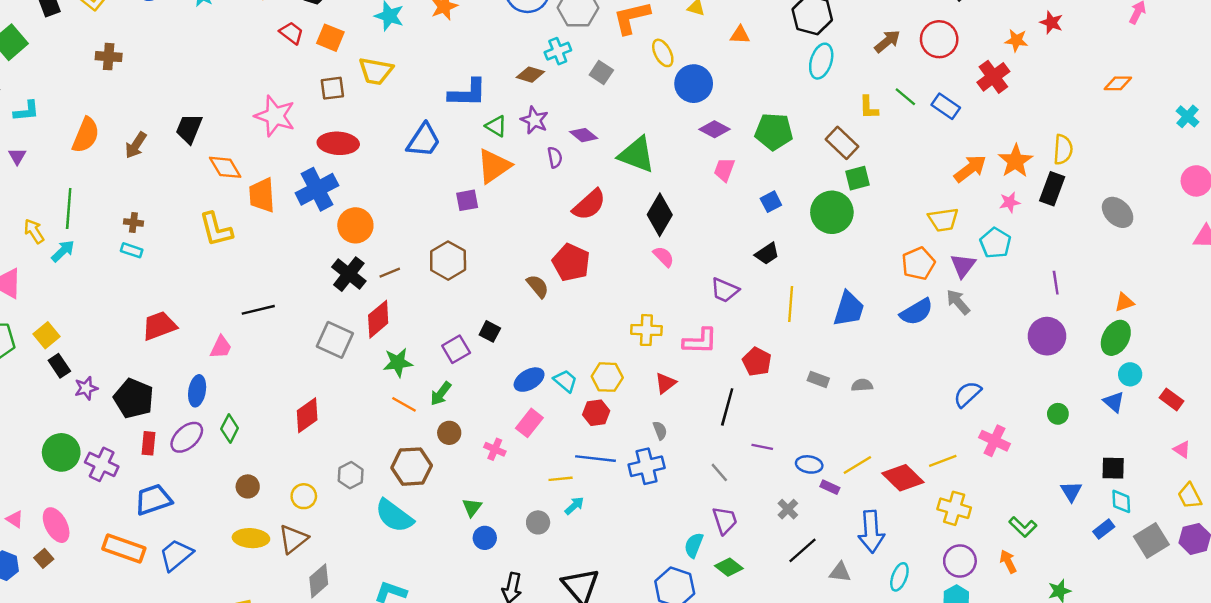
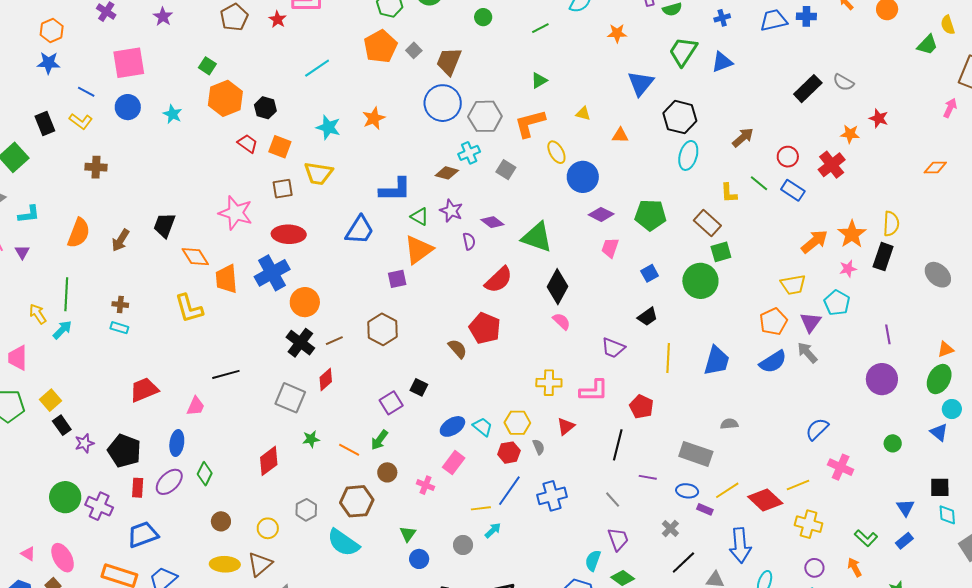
red circle: (939, 39) -> (788, 157), moved, size x0.7
red diamond: (378, 319) -> (326, 380), size x0.7
green star: (398, 363) -> (311, 439), moved, size x0.7
gray rectangle: (818, 379) -> (696, 454), moved, size x1.8
gray semicircle: (660, 430) -> (539, 447), moved
blue line: (595, 459) -> (509, 491), turned -60
blue rectangle: (1104, 529) -> (904, 541), moved
purple circle: (960, 561) -> (814, 568), size x0.7

